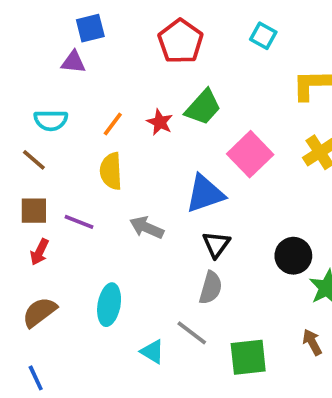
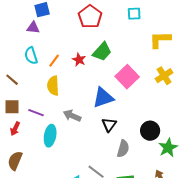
cyan square: (263, 36) -> (134, 14), turned -32
cyan semicircle: (51, 120) -> (31, 56), moved, turned 72
gray semicircle: (211, 288) -> (123, 149), moved
cyan ellipse: (109, 305) -> (50, 136), moved
brown semicircle: (39, 312) -> (15, 161), turned -30

